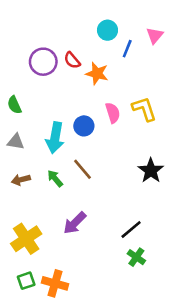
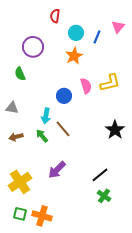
cyan circle: (107, 30) -> (76, 33), moved
red semicircle: (72, 60) -> (55, 16), moved, turned 48
orange star: (97, 73) -> (74, 56), turned 30
green semicircle: (14, 105) -> (20, 74), moved
yellow L-shape: (144, 109) -> (110, 83), turned 95
cyan arrow: (55, 138) -> (46, 116), moved, size x0.7
green square: (26, 281) -> (20, 214), turned 32

